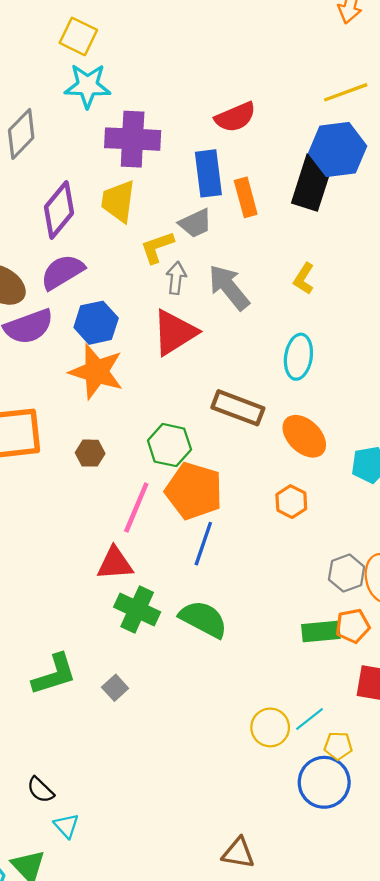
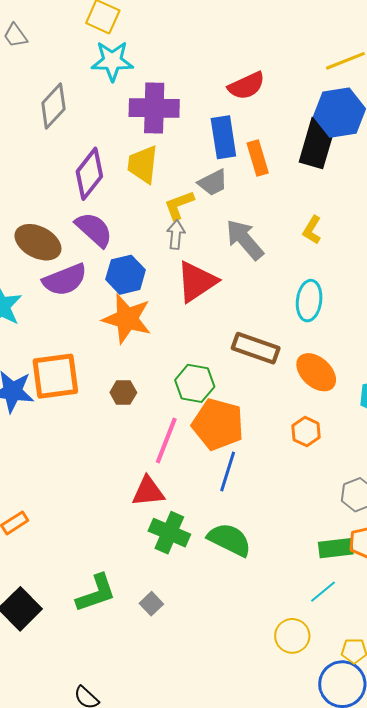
purple semicircle: (62, 272) -> (94, 230), turned 75
gray arrow: (176, 278) -> (176, 234), moved
cyan line: (310, 719) -> (323, 592), moved

